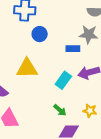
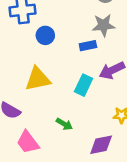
green arrow: (60, 110) -> (64, 124), moved

